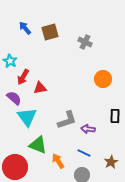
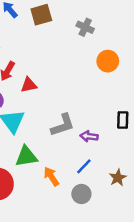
orange circle: (103, 79) -> (108, 61), moved
green triangle: (38, 145) -> (26, 156), turned -30
blue line: (84, 153) -> (84, 166), turned -72

